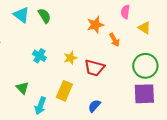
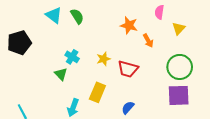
orange star: (95, 25) -> (129, 25), turned 30
yellow triangle: (144, 28) -> (179, 28), turned 40
green triangle: (22, 88) -> (61, 74), moved

